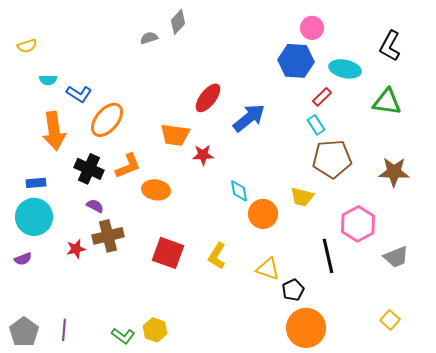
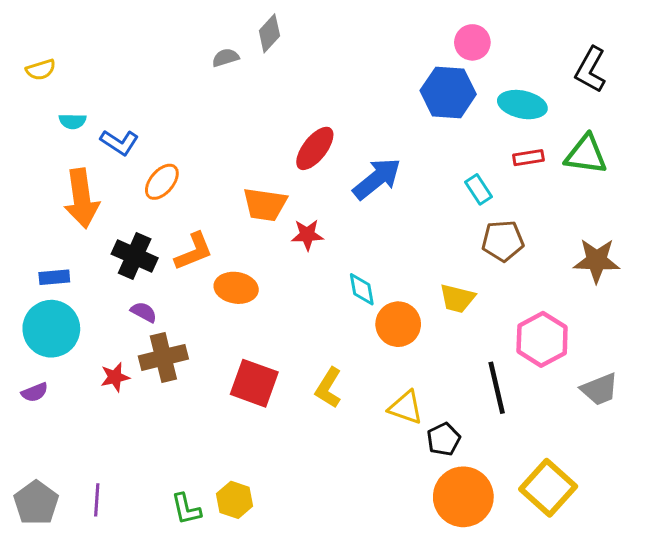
red rectangle: (322, 97) -> (528, 158), moved, turned 36
orange ellipse: (107, 120) -> (162, 182), size x0.7
brown pentagon: (332, 159) -> (503, 241), size x0.7
yellow square: (390, 320) -> (548, 488), moved, size x1.8
green L-shape: (123, 336) -> (186, 509), turned 40

